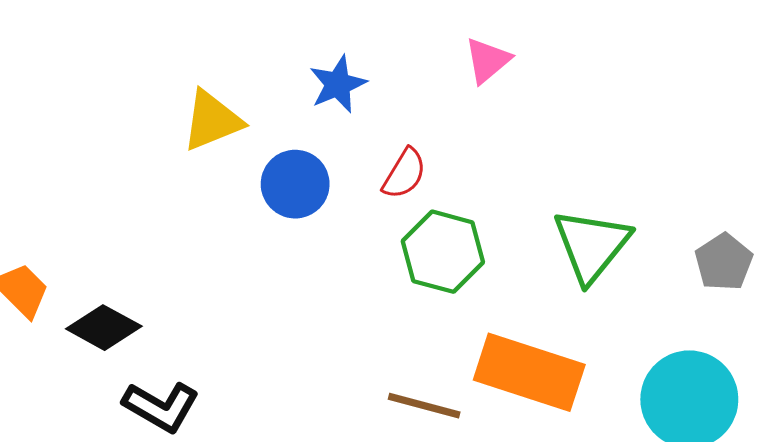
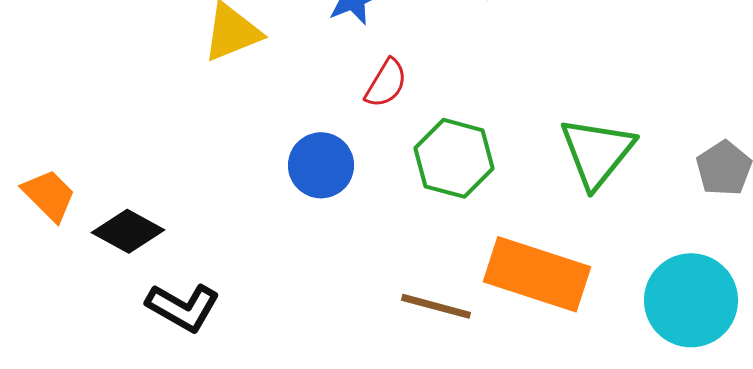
red semicircle: (404, 174) -> (386, 83), moved
blue circle: (295, 184) -> (321, 165), moved

